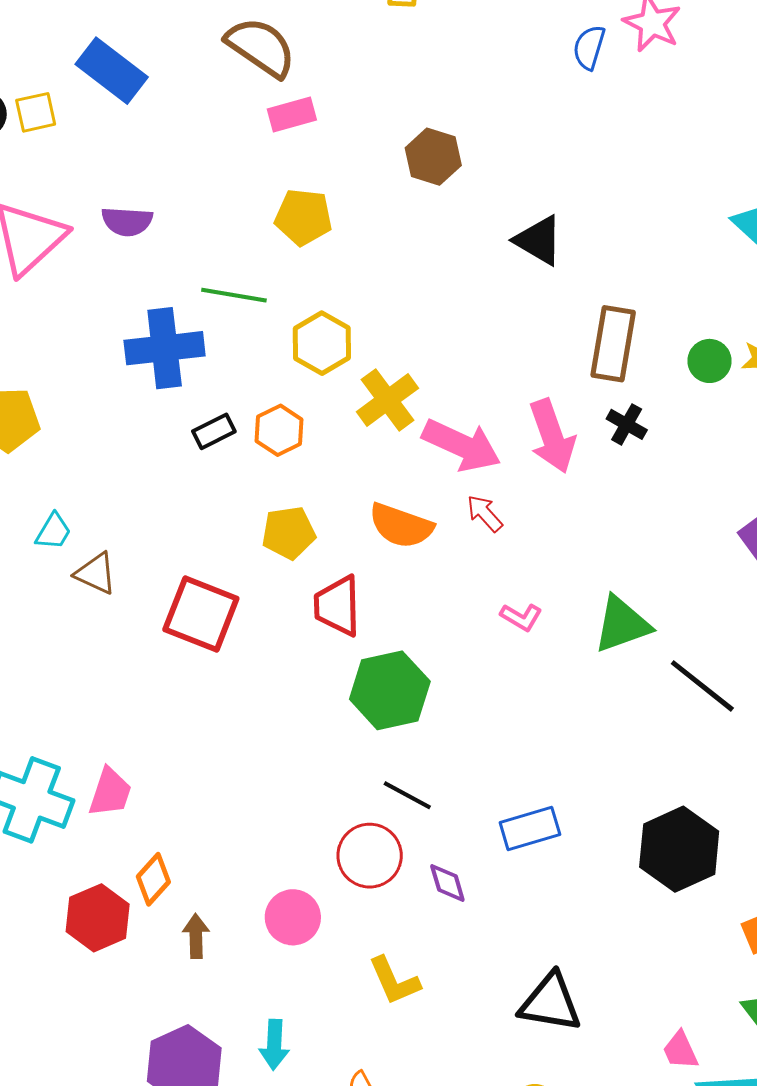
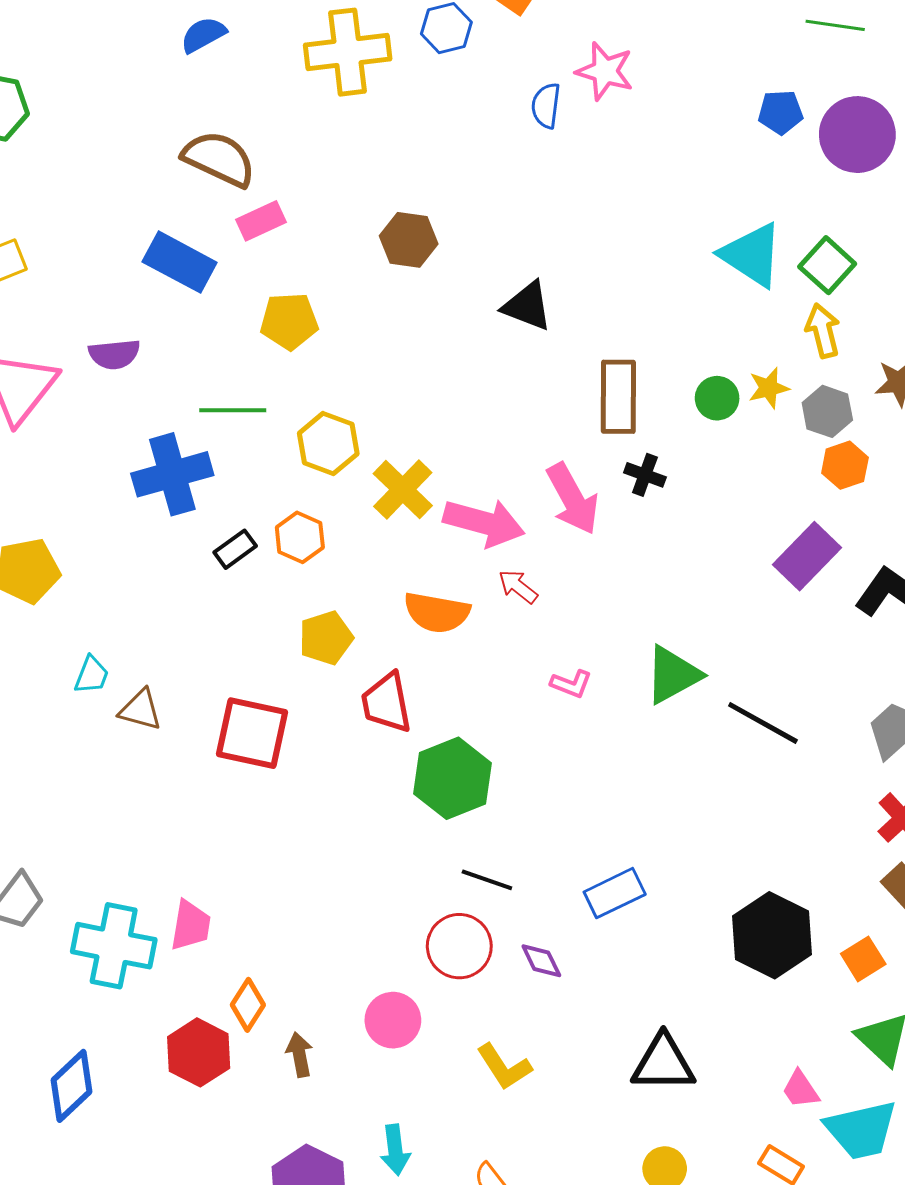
blue rectangle: (112, 71) -> (180, 262), moved
black hexagon: (679, 849) -> (772, 935), moved

